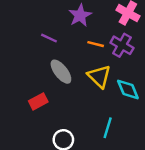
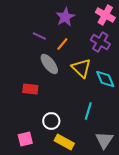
orange line: (96, 44) -> (62, 44), moved, turned -64
red rectangle: (38, 101) -> (30, 89), turned 35

